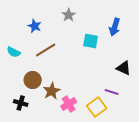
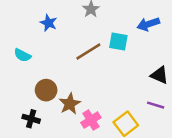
blue arrow: (115, 27) -> (148, 24), turned 54
brown line: (46, 50) -> (88, 52), moved
purple line: (112, 92) -> (156, 105), moved

